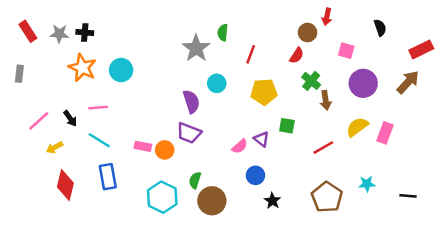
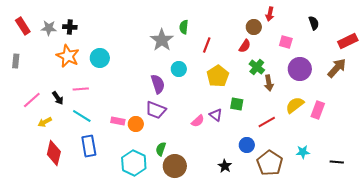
yellow pentagon: (264, 92) -> (218, 76), turned -30
blue circle: (255, 175) -> (247, 145), moved

